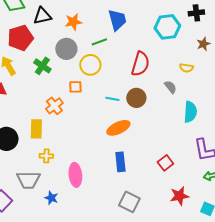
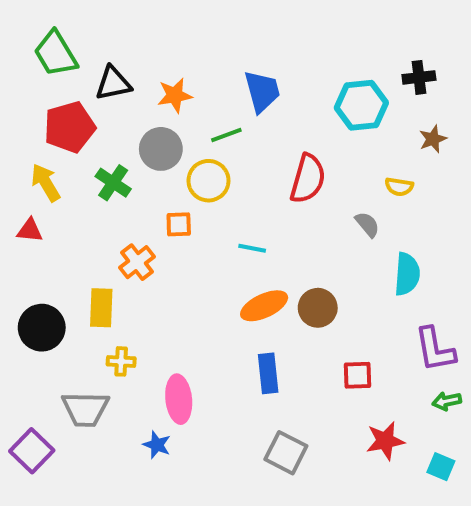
brown circle: (136, 98) -> (318, 308), moved
red square: (165, 163) -> (357, 375), turned 35
blue star: (51, 198) -> (157, 445), moved

